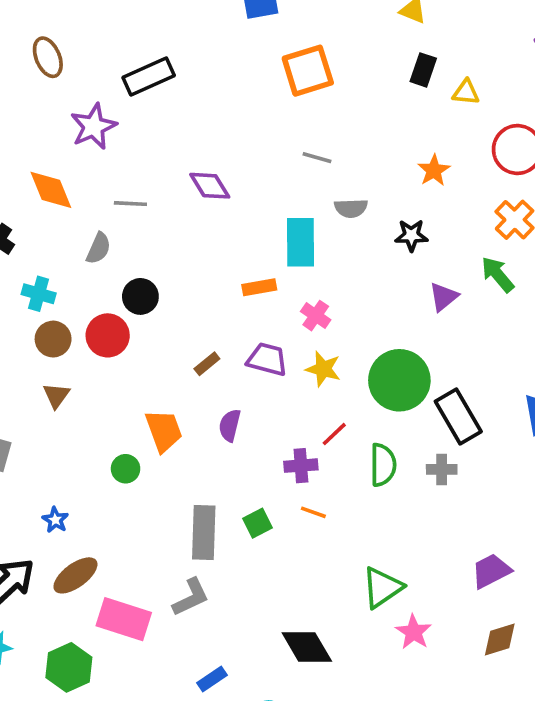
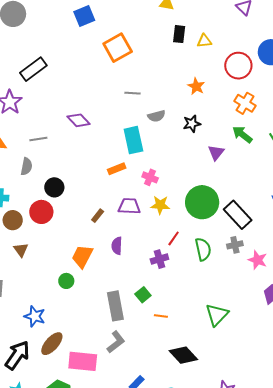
orange trapezoid: (164, 431) -> (82, 256), turned -120
orange line: (313, 512) -> (161, 316), moved
blue star: (55, 520) -> (35, 316), size x1.5
pink star: (414, 632) -> (258, 260), moved

